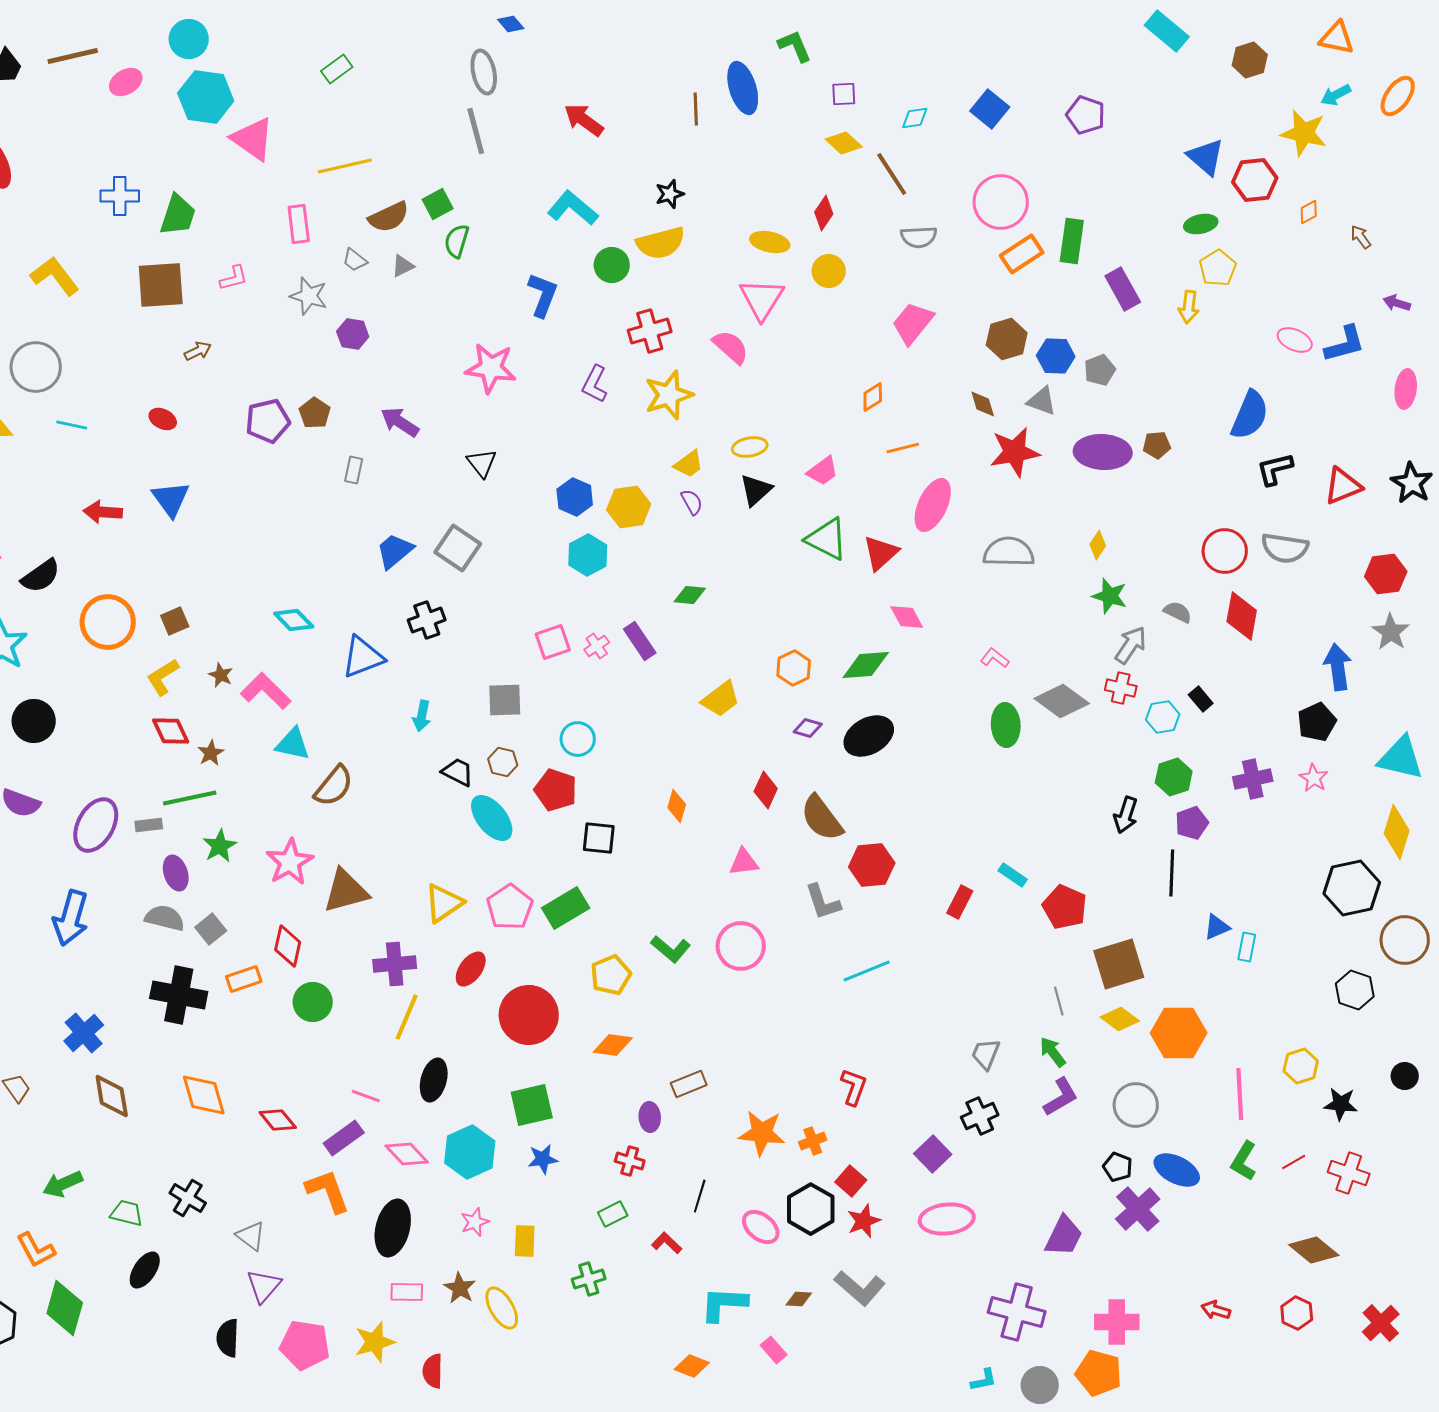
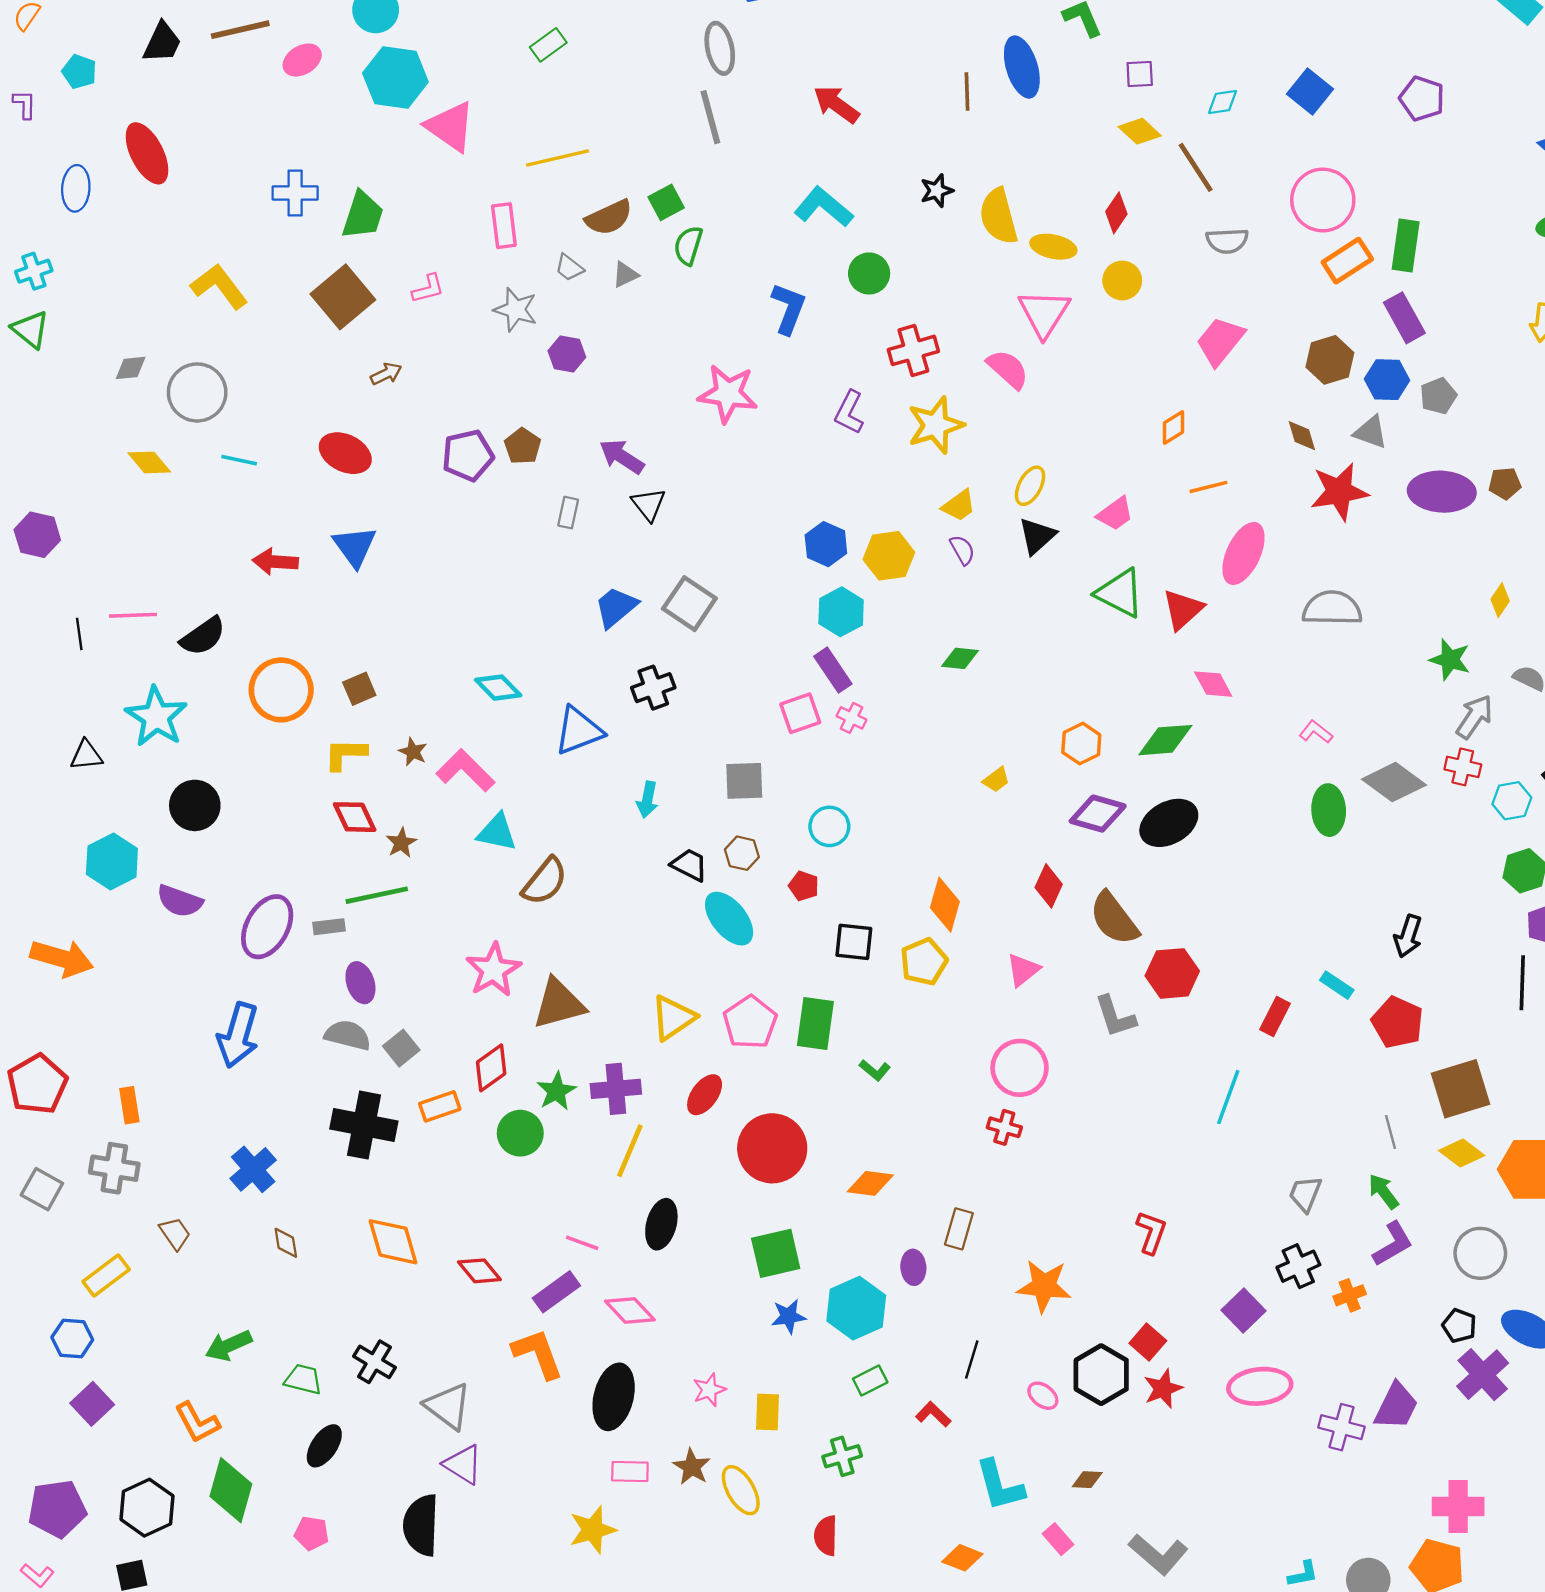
yellow semicircle: (661, 243) -> (999, 216), moved, turned 90
brown square: (161, 285) -> (343, 297), turned -36
purple rectangle: (1123, 289) -> (1404, 318), moved
red ellipse: (163, 419) -> (345, 453), size x1.6
yellow ellipse: (750, 447) -> (1030, 486), turned -52
black triangle: (482, 463) -> (649, 504), moved
yellow diamond: (1098, 545) -> (1500, 600), moved
purple rectangle: (640, 641) -> (833, 670), moved
pink cross: (597, 646) -> (852, 718), turned -30
yellow L-shape: (163, 677) -> (345, 754), turned 33
yellow trapezoid: (721, 699) -> (996, 780), size x0.6
purple diamond: (808, 728) -> (1098, 814), size x1.6
red pentagon: (556, 790) -> (804, 886), size x0.6
orange diamond: (677, 806) -> (945, 905), size x1.4
black arrow: (1126, 815) -> (1408, 936), moved
green star: (220, 846) -> (556, 1091), moved
pink triangle: (744, 862) -> (1023, 970), turned -32
green rectangle: (566, 908) -> (815, 1024), turned -51
red diamond: (288, 946) -> (491, 1068), turned 42
green L-shape: (671, 949) -> (875, 1070), moved, size x0.7
cyan line: (867, 971) -> (1228, 1097), moved, turned -48
yellow pentagon: (611, 975) -> (924, 962), moved
brown rectangle: (689, 1084) -> (959, 1229), turned -52
brown diamond: (112, 1096) -> (286, 1243), size x0.6
orange cross: (813, 1141) -> (1350, 1295), moved
cyan hexagon: (470, 1152) -> (856, 1308), moved
red cross: (630, 1161) -> (1004, 1127), moved
pink ellipse: (761, 1227) -> (1043, 1396), size x0.7
gray triangle: (251, 1236) -> (448, 1406), size x1.4
purple triangle: (264, 1286) -> (463, 1464), turned -39
gray L-shape: (860, 1288) -> (1158, 1554), moved
cyan L-shape: (724, 1304) -> (1000, 1485), turned -108
purple cross: (1017, 1312) -> (1341, 1427), moved, size x0.7
black semicircle: (228, 1338) -> (421, 1525), size x1.4
pink pentagon: (305, 1345) -> (311, 1533), moved, size x0.6
red semicircle: (433, 1371) -> (826, 1536), moved

